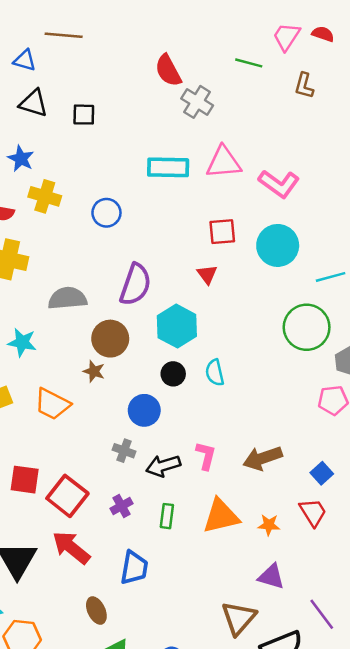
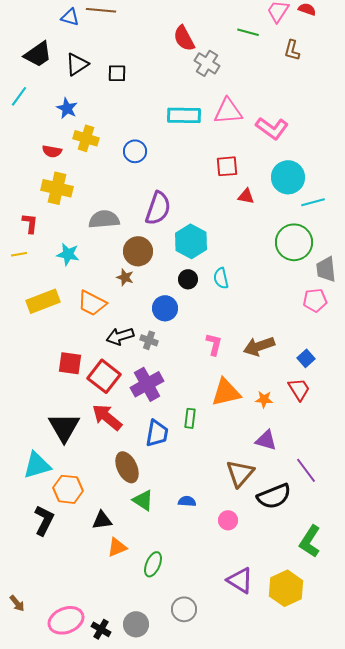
blue triangle: (25, 60) -> (70, 17), moved
black triangle: (33, 103) -> (77, 64), turned -50
cyan circle: (278, 245) -> (288, 177), moved
red triangle: (207, 274) -> (246, 196), moved, turned -42
black arrow: (163, 466) -> (120, 336), moved
purple cross: (122, 506) -> (147, 384), size x1.8
green rectangle: (167, 516) -> (190, 418), moved
brown ellipse: (96, 611) -> (127, 467), size x1.4

